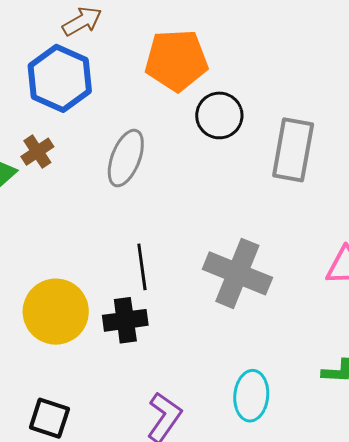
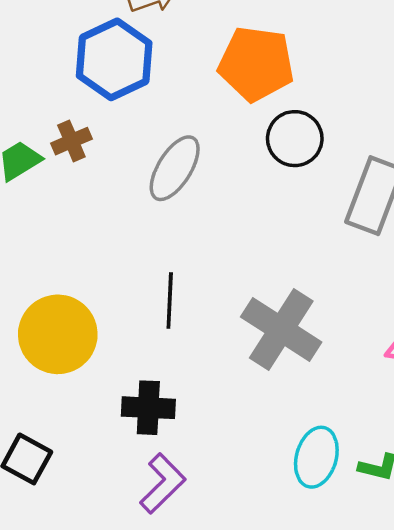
black cross: (125, 320) -> (148, 408), moved
cyan ellipse: (251, 396) -> (316, 457), moved

